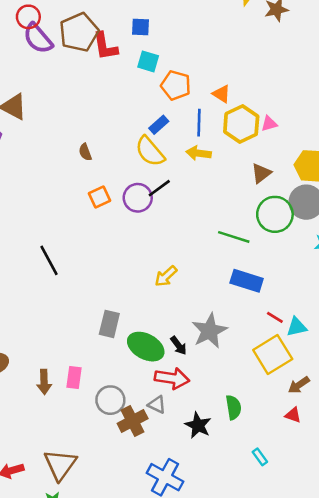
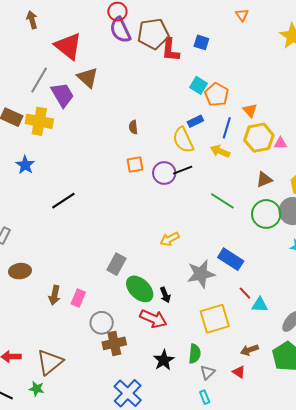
cyan square: (148, 61) -> (199, 85), moved
green line: (234, 237) -> (222, 201), moved
black line: (49, 260) -> (63, 201), moved, turned 70
gray star: (209, 331) -> (201, 274), moved
yellow square: (273, 355) -> (215, 319), moved
gray triangle: (157, 405) -> (208, 372), moved, turned 35

